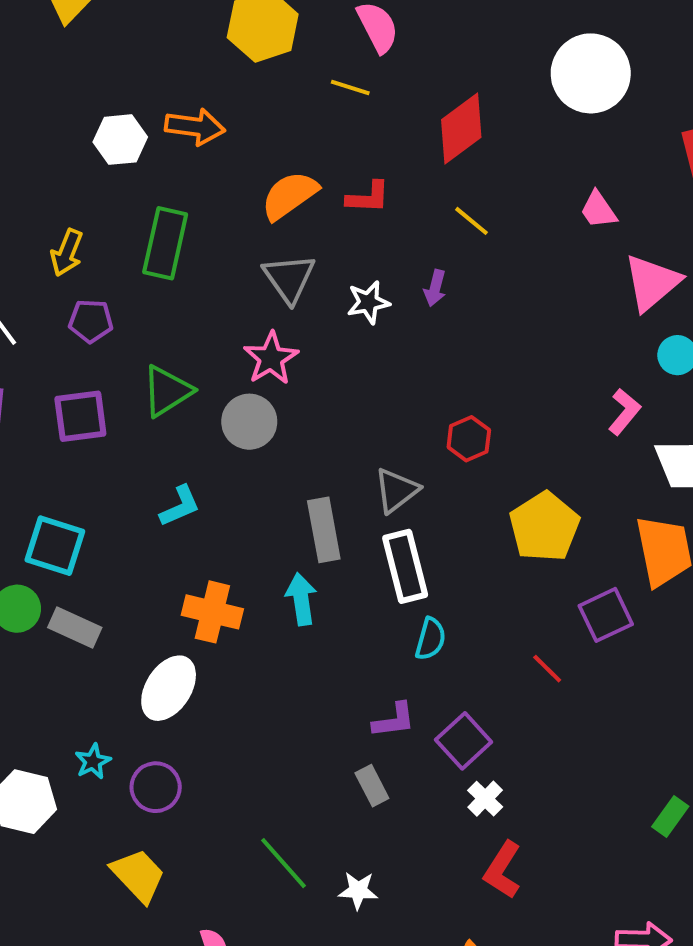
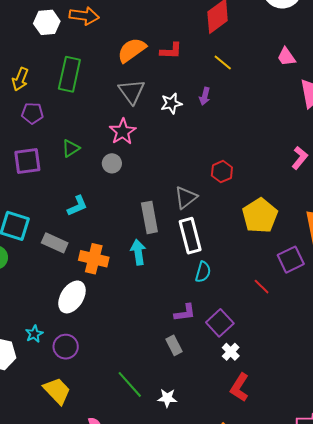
green triangle: (167, 391) -> (71, 148), size x0.7
gray circle: (249, 422) -> (112, 163), size x0.7
gray rectangle: (75, 627) -> (55, 243), moved

